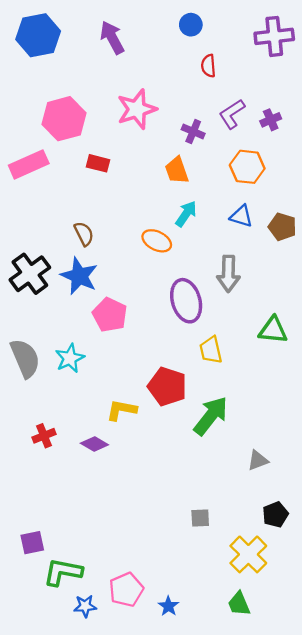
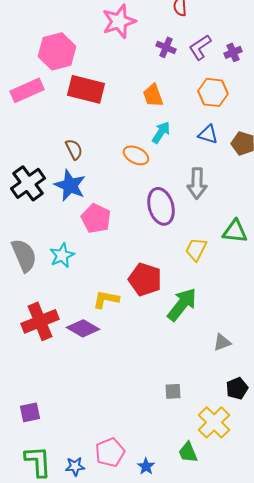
pink star: (137, 109) -> (119, 21), moved
purple cross: (193, 132) -> (166, 47), moved
red rectangle: (98, 163) -> (86, 89), size x1.8
yellow trapezoid: (211, 350) -> (196, 249), moved, turned 40
red cross: (44, 436) -> (40, 321), size x1.8
purple diamond: (94, 444) -> (83, 328), size x1.4
green L-shape: (63, 572) -> (38, 461), moved, turned 76
green trapezoid: (239, 604) -> (188, 452), moved

